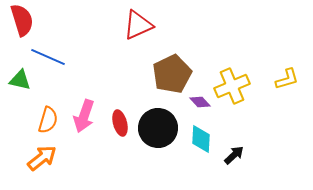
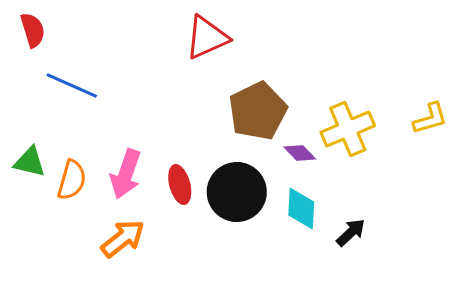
red semicircle: (22, 20) -> (33, 30), size x0.7
green triangle: (20, 80) -> (30, 162), moved
orange arrow: (42, 158) -> (123, 239), moved

